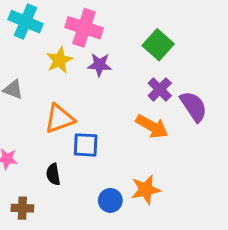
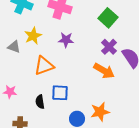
yellow star: (59, 60) -> (33, 36), moved
purple star: (100, 65) -> (66, 40), moved
blue square: (86, 145) -> (60, 93), moved

